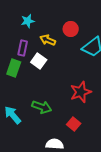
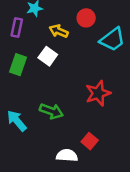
purple rectangle: (23, 48) -> (17, 27), moved
red square: (74, 124) -> (90, 141), moved

